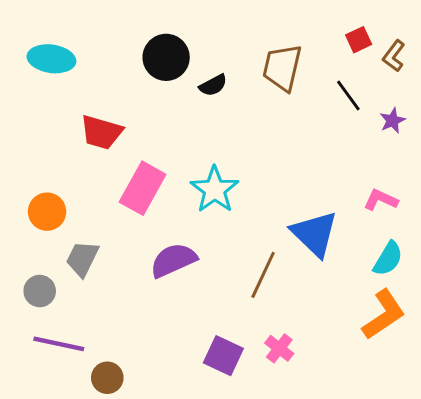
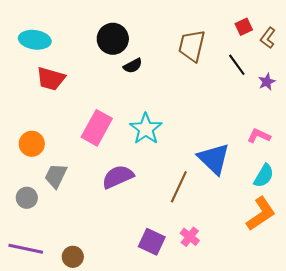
black semicircle: (213, 85) -> (133, 66), moved
red trapezoid: (101, 132) -> (51, 79), moved
purple line: (59, 344) -> (26, 249), moved

